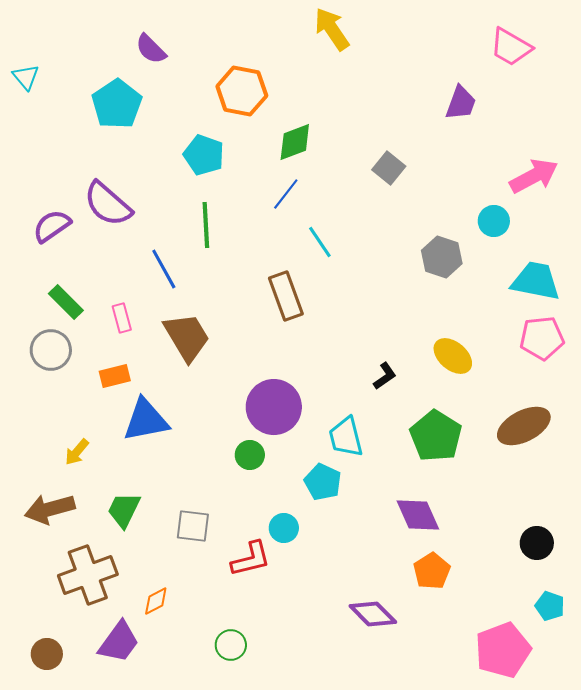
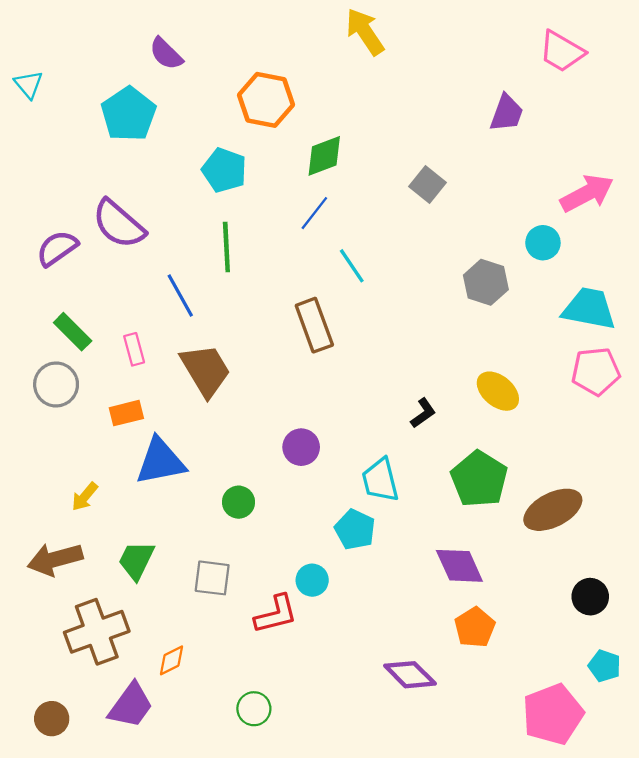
purple circle: (274, 407) -> (301, 447), size x0.6
brown ellipse: (524, 426) -> (553, 510), moved
green circle: (250, 455) -> (239, 502), moved

